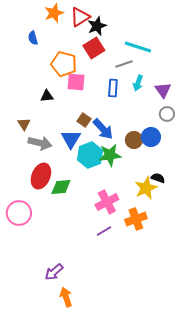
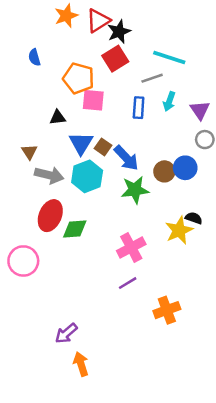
blue semicircle: (33, 38) -> (34, 57), moved
blue triangle: (71, 139) -> (81, 143), moved
cyan hexagon: (90, 155) -> (87, 176), moved
orange cross: (136, 219) -> (167, 310), moved

